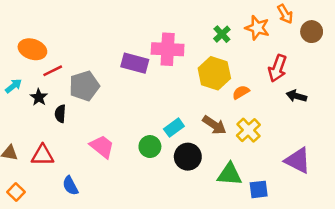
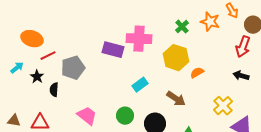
red arrow: (277, 68) -> (243, 47), moved
cyan rectangle: (174, 128) -> (140, 85), moved
yellow cross: (248, 130) -> (223, 106), moved

